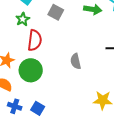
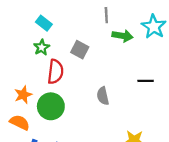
gray square: (56, 12) -> (80, 50), moved

